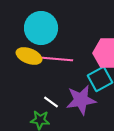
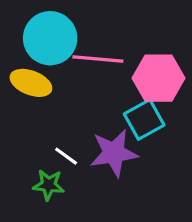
pink line: (57, 59) -> (98, 59), moved

